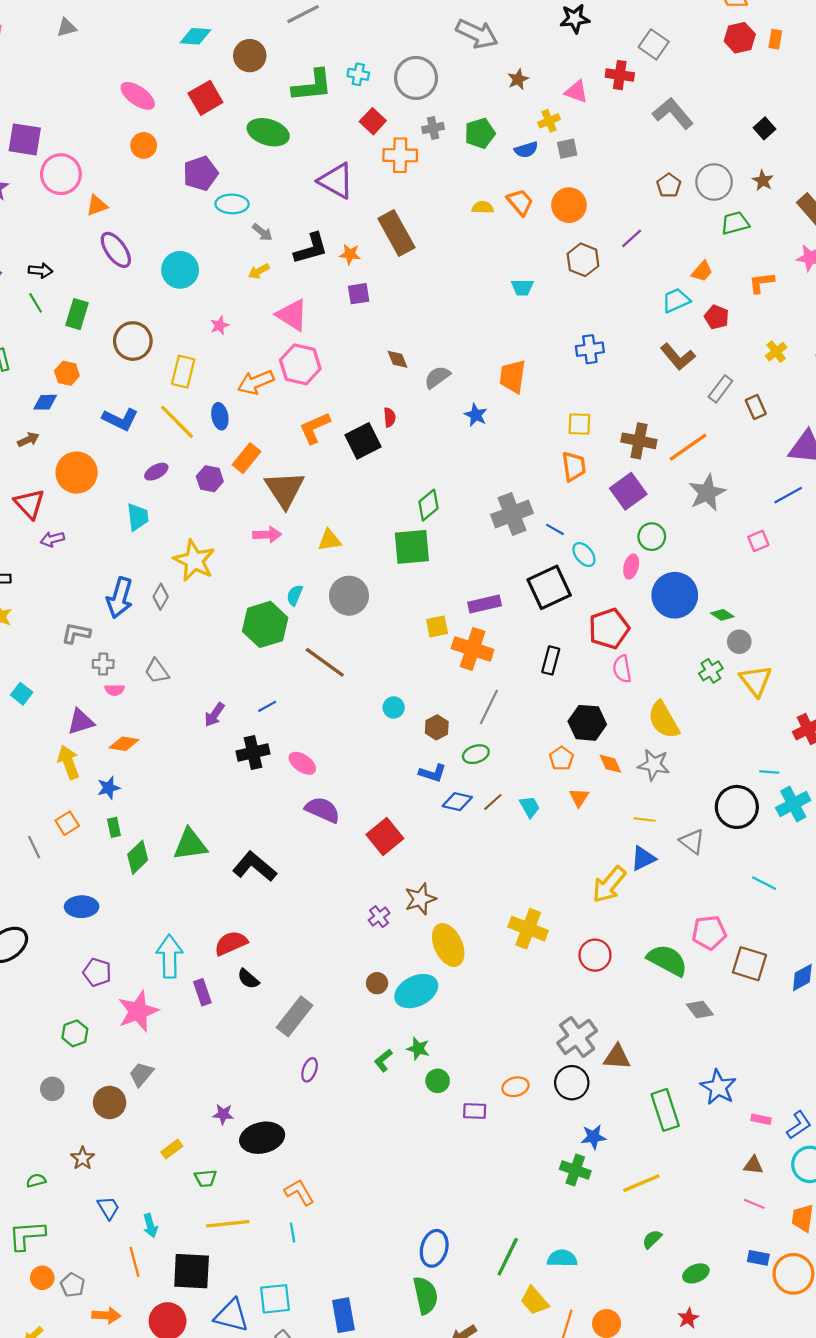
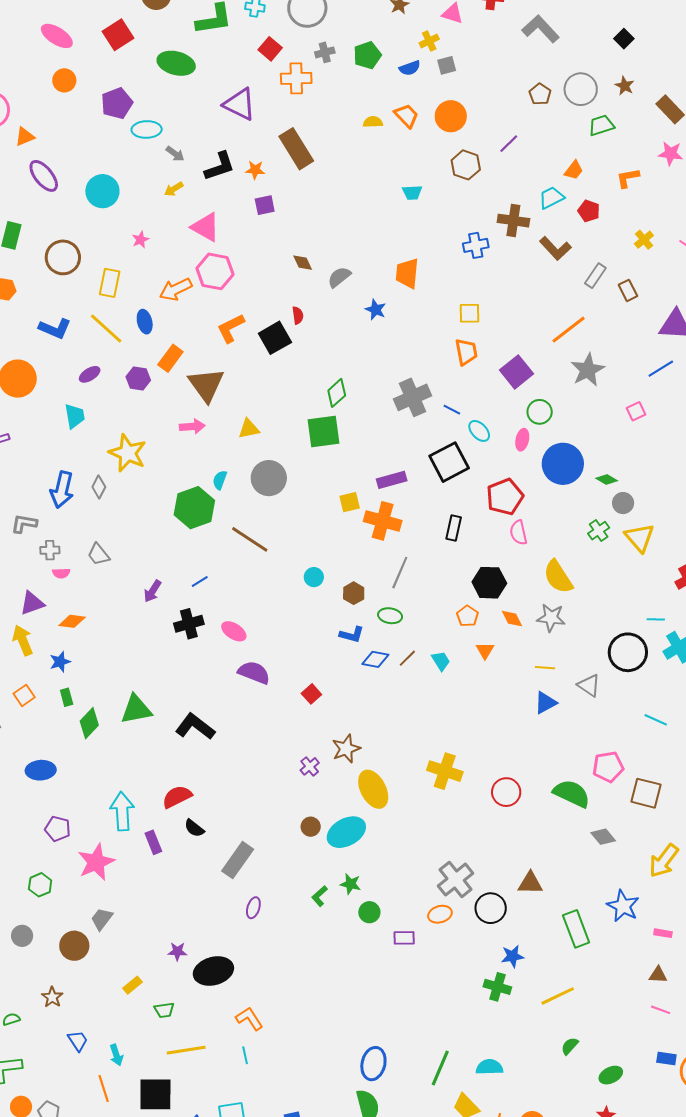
brown cross: (639, 441) -> (513, 221), moved
green ellipse: (476, 754) -> (390, 616), turned 30
red square: (385, 836) -> (311, 694), size x0.6
yellow arrow: (609, 885) -> (664, 861), moved
gray cross: (577, 1037) -> (456, 880), moved

